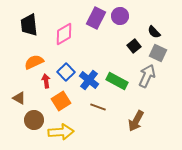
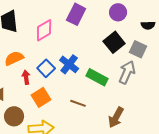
purple circle: (120, 16) -> (118, 12), moved
black semicircle: (154, 32) -> (148, 25), moved, turned -48
black square: (134, 46) -> (114, 42), size x1.5
blue cross: (89, 80) -> (69, 64), moved

